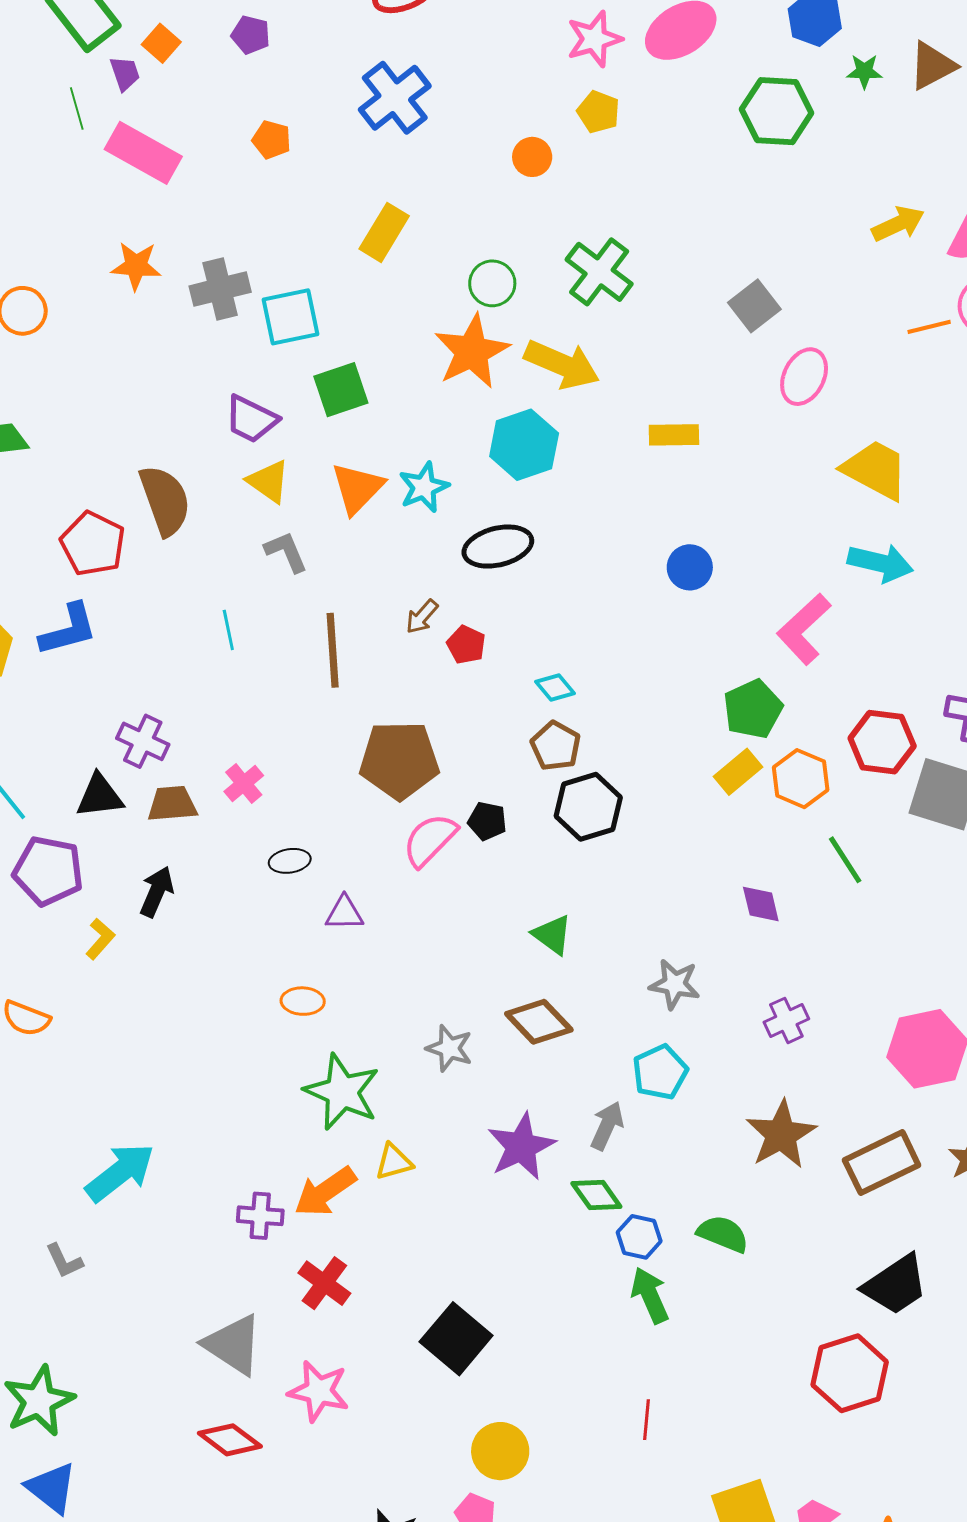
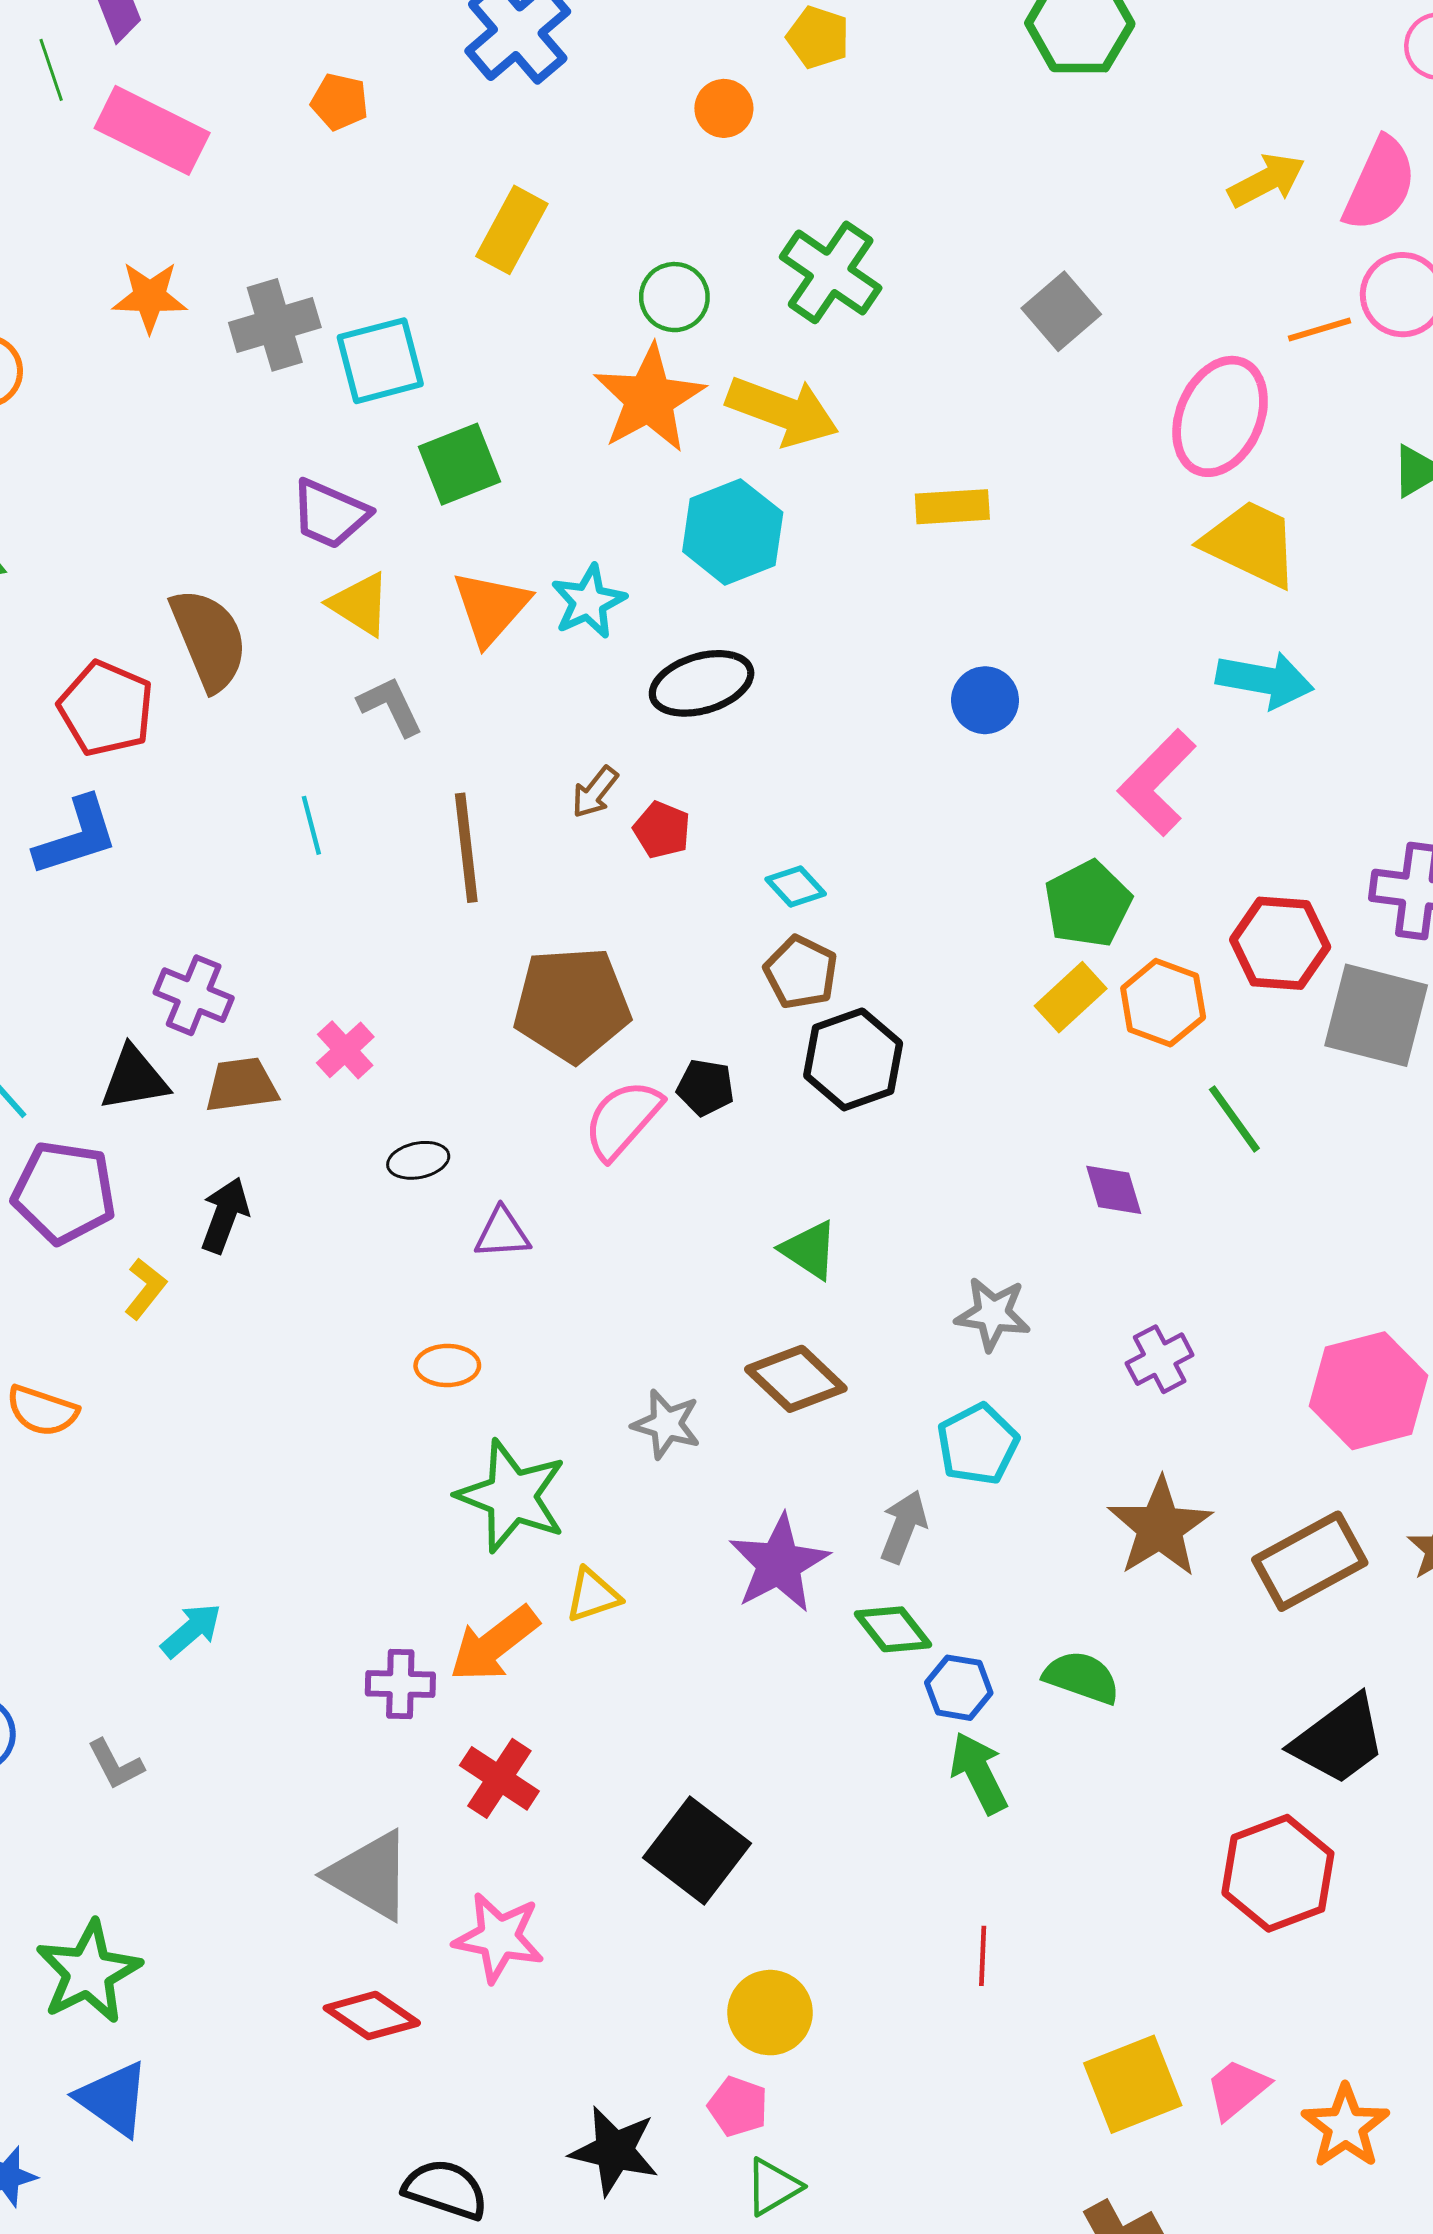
pink ellipse: (804, 377) -> (1220, 416), moved, size x1.4
cyan arrow: (120, 1172) -> (191, 1630), size x0.6

